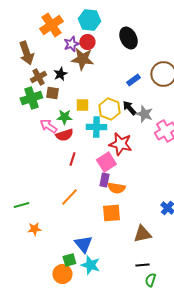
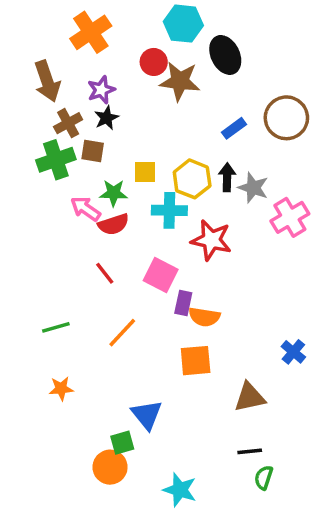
cyan hexagon: (89, 20) -> (183, 24), moved
purple star: (71, 44) -> (101, 90), moved
brown star: (82, 59) -> (180, 81), moved
black arrow: (129, 108) -> (227, 177), turned 42
red line: (72, 159) -> (105, 273), moved, turned -56
pink square: (106, 162) -> (161, 275), moved, turned -30
green line: (21, 205) -> (56, 327), moved
cyan star: (90, 265) -> (180, 490), moved

